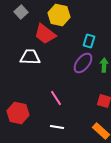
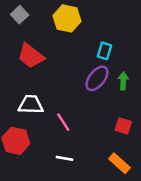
red trapezoid: (45, 34) -> (31, 56), moved
white trapezoid: (30, 57) -> (31, 105), moved

